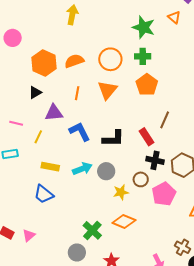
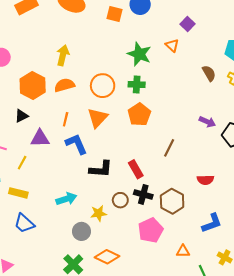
yellow arrow: (72, 15) -> (63, 55), moved
brown line: (165, 120) -> (169, 148), moved
blue L-shape: (80, 131) -> (76, 144), moved
yellow rectangle: (50, 167) -> (18, 193), moved
gray circle: (106, 171) -> (81, 231), moved
brown circle: (141, 179) -> (120, 200), moved
yellow star: (121, 192) -> (99, 213), moved

